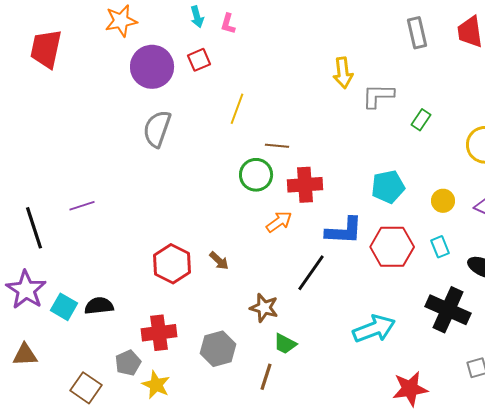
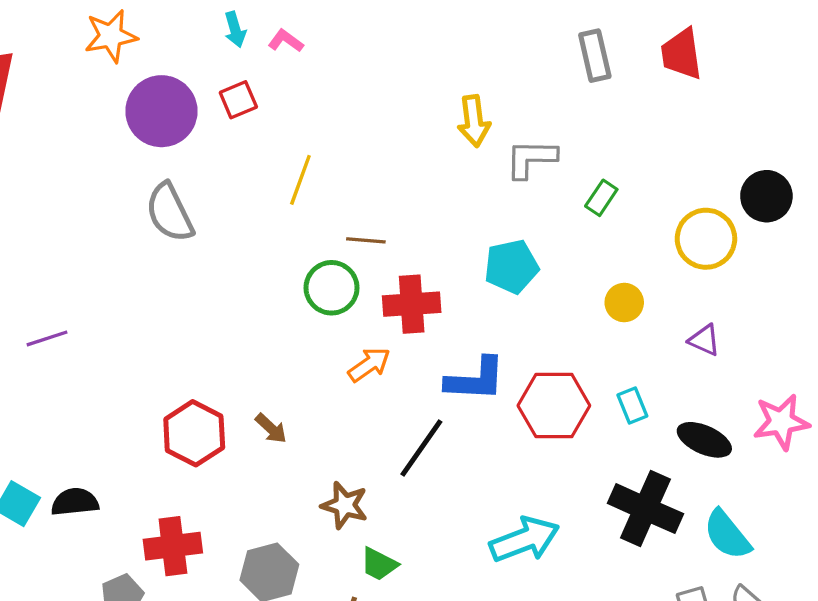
pink L-shape: (228, 24) -> (286, 41), turned 110
gray semicircle: (157, 129) -> (170, 213), turned -45
cyan pentagon: (388, 187) -> (511, 267), moved
yellow circle: (443, 201) -> (624, 302), moved

